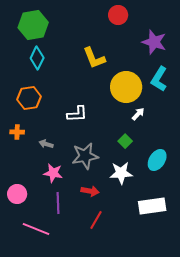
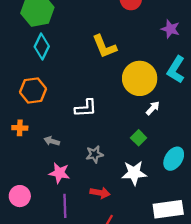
purple star: (154, 42) -> (170, 29), size x0.7
gray star: (85, 156) -> (95, 154), size x0.6

